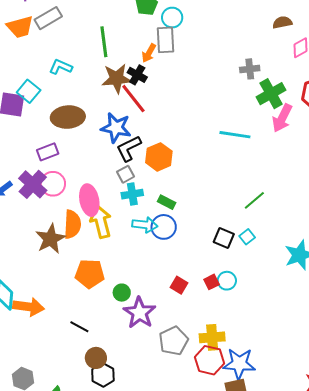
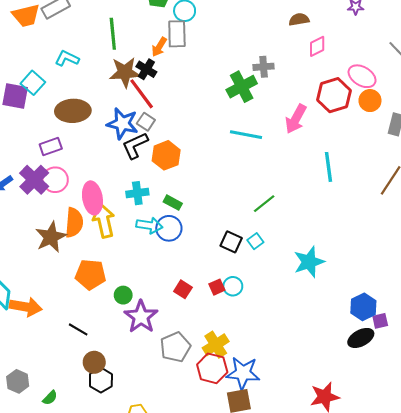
green cross: (271, 94) -> (242, 87), moved
gray square: (126, 174) -> (146, 122), moved, turned -30
yellow cross: (212, 337) -> (216, 345), turned -30

